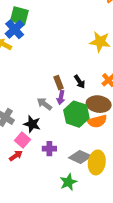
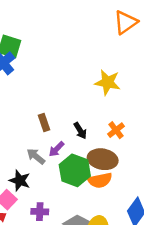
brown rectangle: (59, 83) -> (44, 123), moved
purple arrow: (61, 97) -> (56, 149), turned 32

